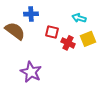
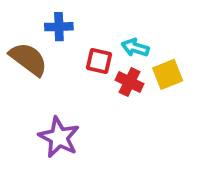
cyan arrow: (79, 18) -> (135, 48), moved

